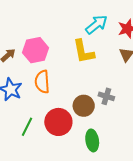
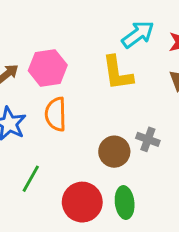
red circle: (58, 122) -> (82, 202), moved

